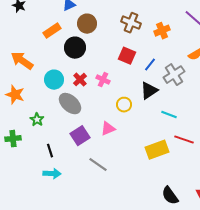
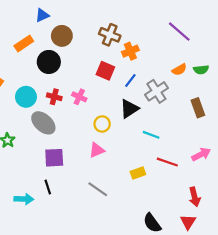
orange cross: (162, 31) -> (130, 51), moved
red cross: (80, 80) -> (54, 97), turned -32
pink triangle: (108, 129) -> (97, 150), moved
purple square: (80, 136) -> (54, 158), turned 30
yellow rectangle: (157, 150) -> (138, 173), size x0.6
black line: (50, 151) -> (48, 187), moved
gray line: (98, 165) -> (98, 189), moved

